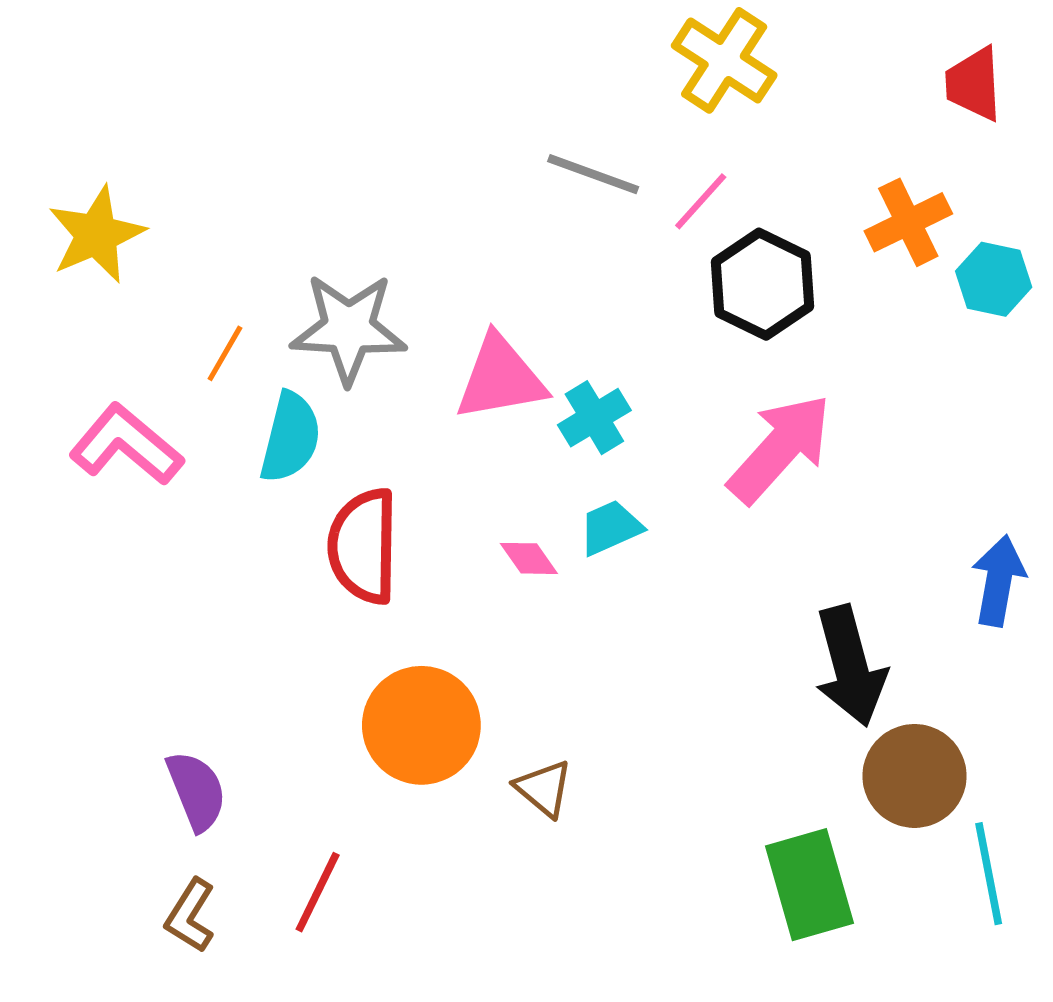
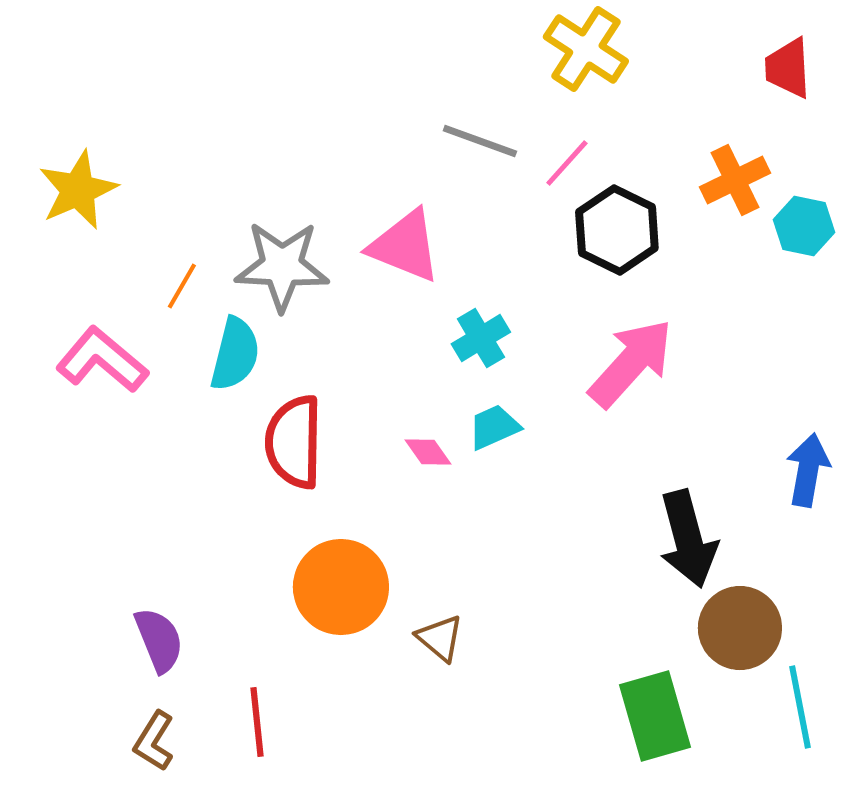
pink triangle: (500, 378) -> (405, 246), moved, turned 32
red line: (318, 892) -> (257, 722), turned -32

